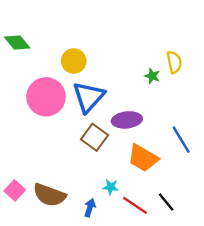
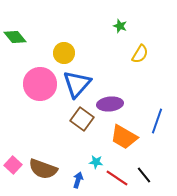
yellow semicircle: (174, 62) -> (140, 54), moved, turned 42
green star: (152, 76) -> (120, 26), moved
blue line: (181, 140) -> (157, 121), turned 50

